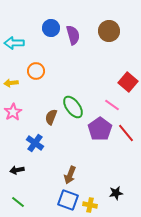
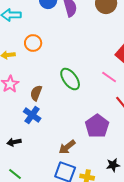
brown semicircle: (51, 117) -> (36, 93), moved
purple pentagon: (100, 129) -> (97, 126), moved
brown arrow: (70, 175) -> (67, 147), turned 30

